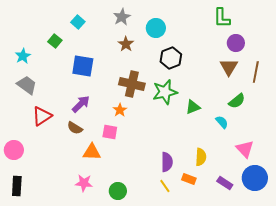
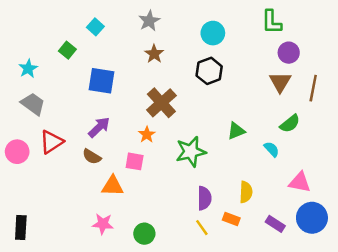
cyan circle: (156, 28) -> (213, 33), moved
brown cross: (132, 84) -> (161, 103), turned 35
green star: (165, 92) -> (191, 152), moved
pink triangle: (245, 149) -> (300, 182), turned -36
pink circle: (14, 150) -> (17, 152), moved

